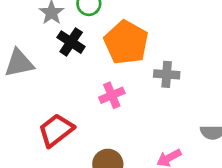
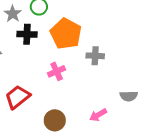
black cross: (71, 42) -> (27, 34), turned -30

